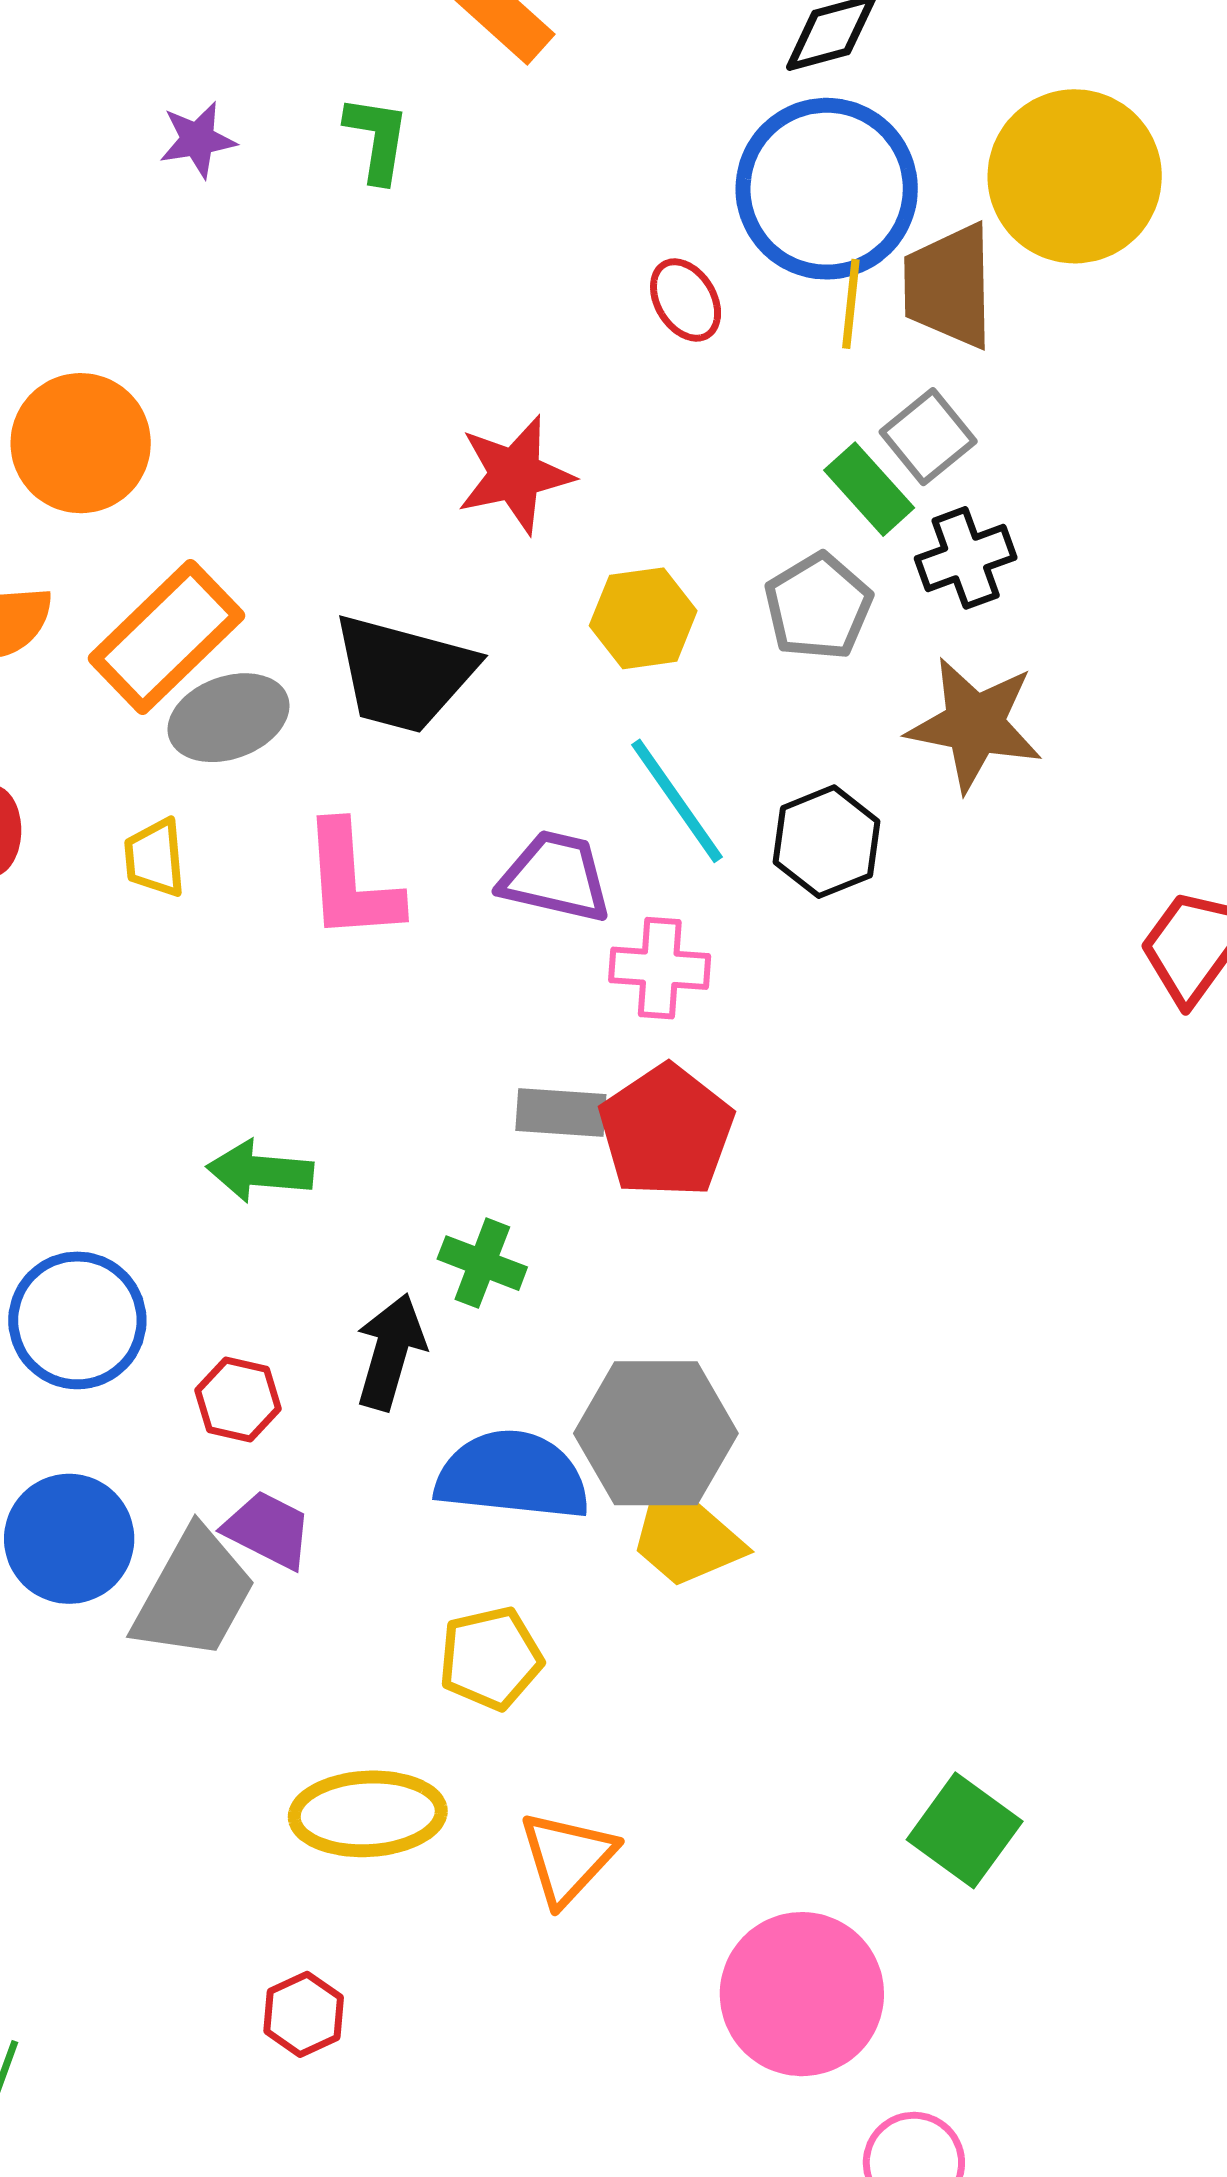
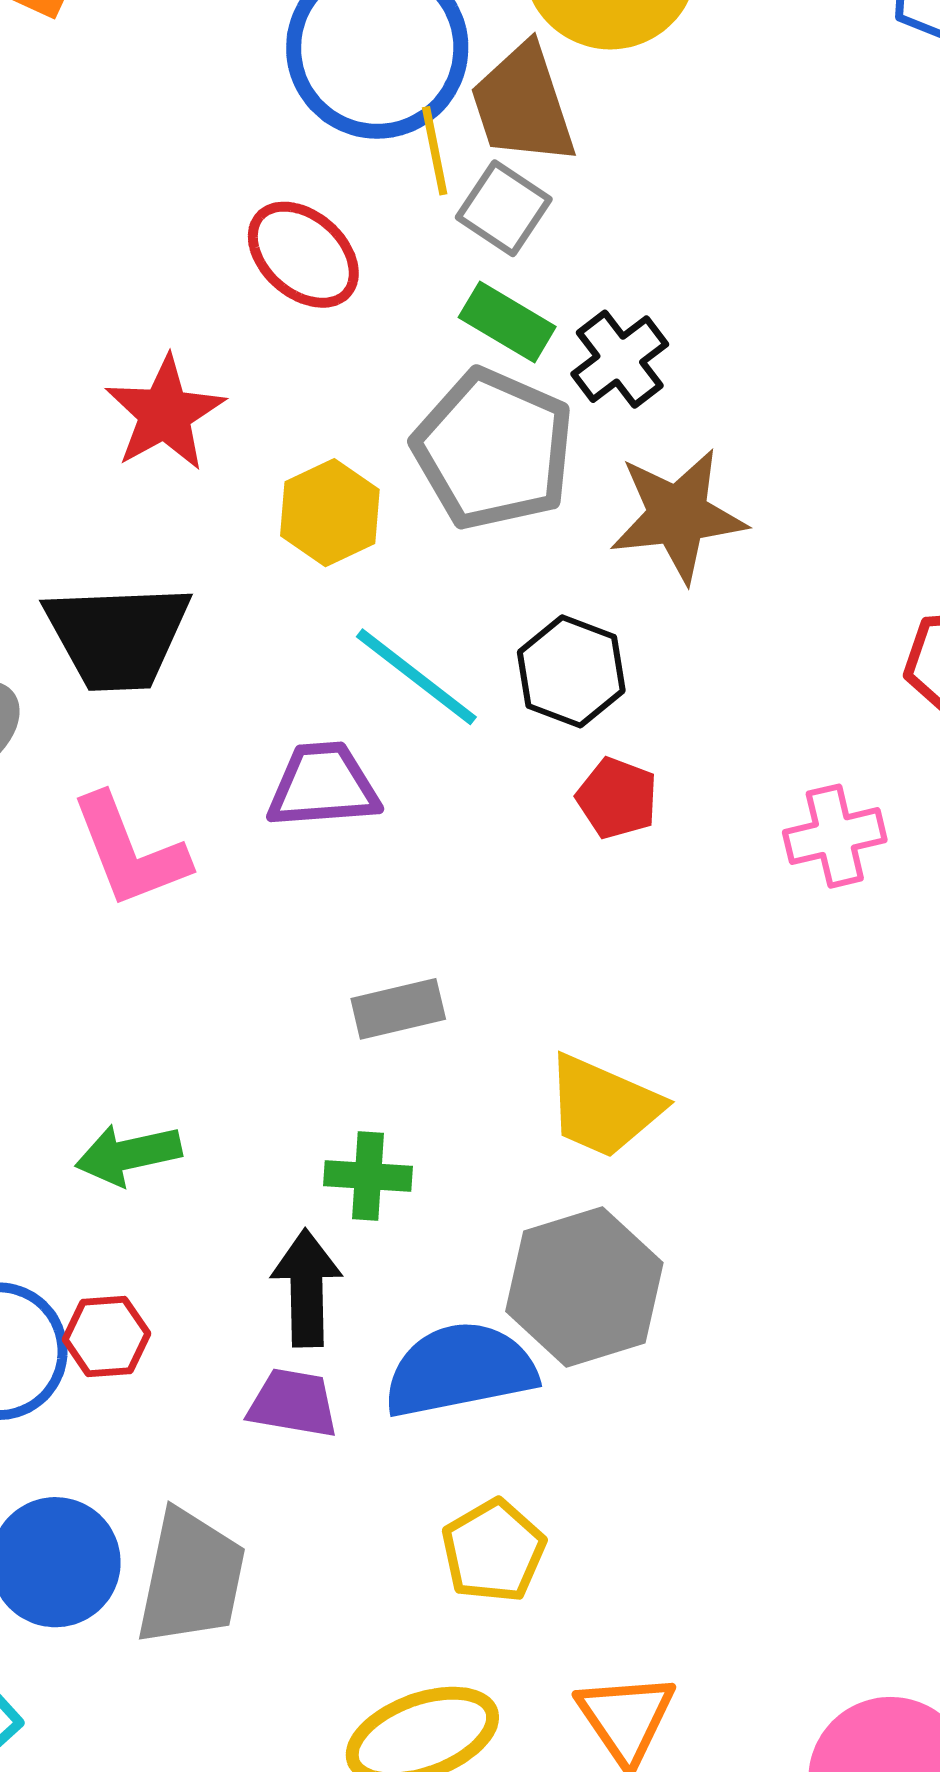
red ellipse: (686, 300) -> (303, 255), moved, size x1.4
gray square: (928, 437) -> (504, 208), moved
gray pentagon: (818, 607) -> (493, 449), size x1.5
pink cross: (660, 968) -> (835, 836), moved
red pentagon: (666, 1131) -> (617, 798), moved, size x0.6
red hexagon: (238, 1400) -> (106, 1336), moved
purple trapezoid: (268, 1530) -> (293, 1403), moved
yellow trapezoid: (685, 1535) -> (603, 1106), moved

